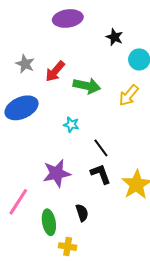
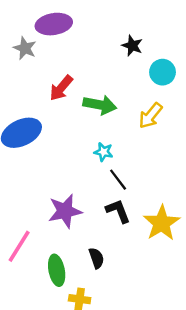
purple ellipse: (68, 18) -> (54, 24), moved
gray star: (25, 64) -> (25, 48), moved
cyan star: (71, 125) -> (103, 152), moved

